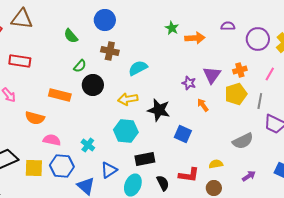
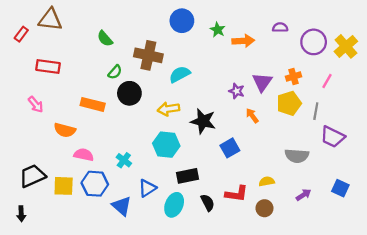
blue circle: (105, 20) -> (182, 21), moved
brown cross: (110, 51) -> (148, 55), size x1.4
blue square: (183, 134) -> (230, 148), turned 36
gray semicircle: (243, 141) -> (297, 156), turned 30

